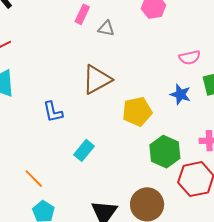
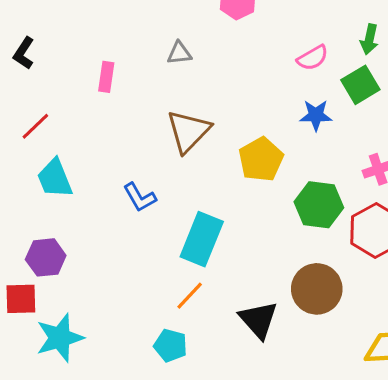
pink rectangle: (82, 14) -> (106, 77), moved
cyan rectangle: (84, 150) -> (202, 239), size x1.6
orange line: (34, 179) -> (190, 296), moved, turned -75

